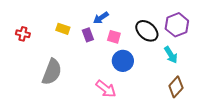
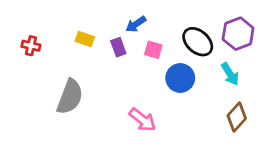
blue circle: (123, 61) -> (180, 78), moved

